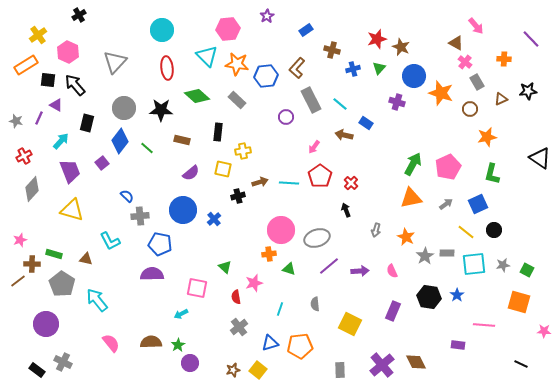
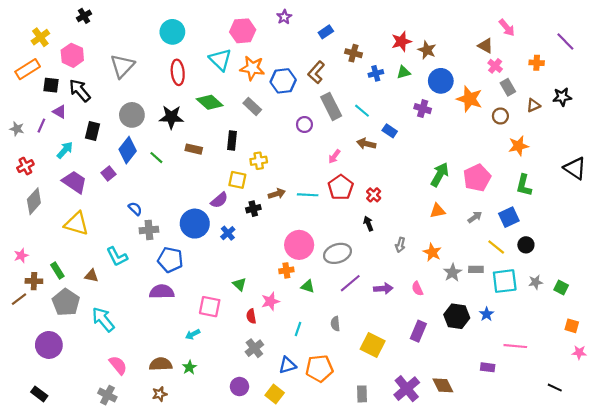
green triangle: (379, 68) -> (404, 72), turned 32
purple trapezoid: (70, 171) -> (74, 182), turned -35
purple semicircle: (191, 173) -> (219, 200), moved
orange triangle: (411, 198) -> (438, 211), size x0.7
green rectangle: (54, 254) -> (57, 270), turned 42
orange square: (519, 302) -> (572, 326), moved, size x0.6
gray cross: (63, 362) -> (107, 395), moved
purple circle: (190, 363) -> (239, 387), moved
brown star: (233, 370) -> (160, 394), moved

